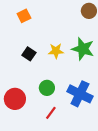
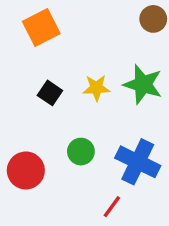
orange square: (24, 16) -> (41, 28), size x1.5
red line: (51, 113) -> (112, 207), moved

